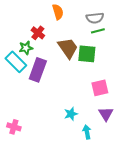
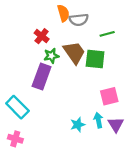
gray semicircle: (95, 18) -> (79, 20), moved
green star: (26, 48) -> (51, 56), moved
cyan rectangle: (16, 62) -> (17, 107), moved
cyan arrow: (87, 132) -> (98, 120), moved

